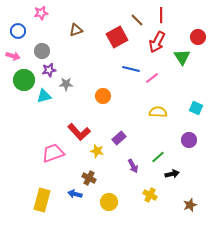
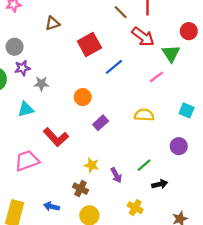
red square: (117, 37) -> (89, 45), moved
red arrow: (157, 42) -> (143, 37), turned -80
blue line: (131, 69) -> (114, 67), turned -54
pink line: (152, 78) -> (156, 77), moved
cyan triangle: (44, 96) -> (26, 109), moved
purple rectangle: (119, 138) -> (101, 123), moved
yellow star: (97, 151) -> (92, 165), moved
brown cross: (89, 178) -> (80, 189), moved

